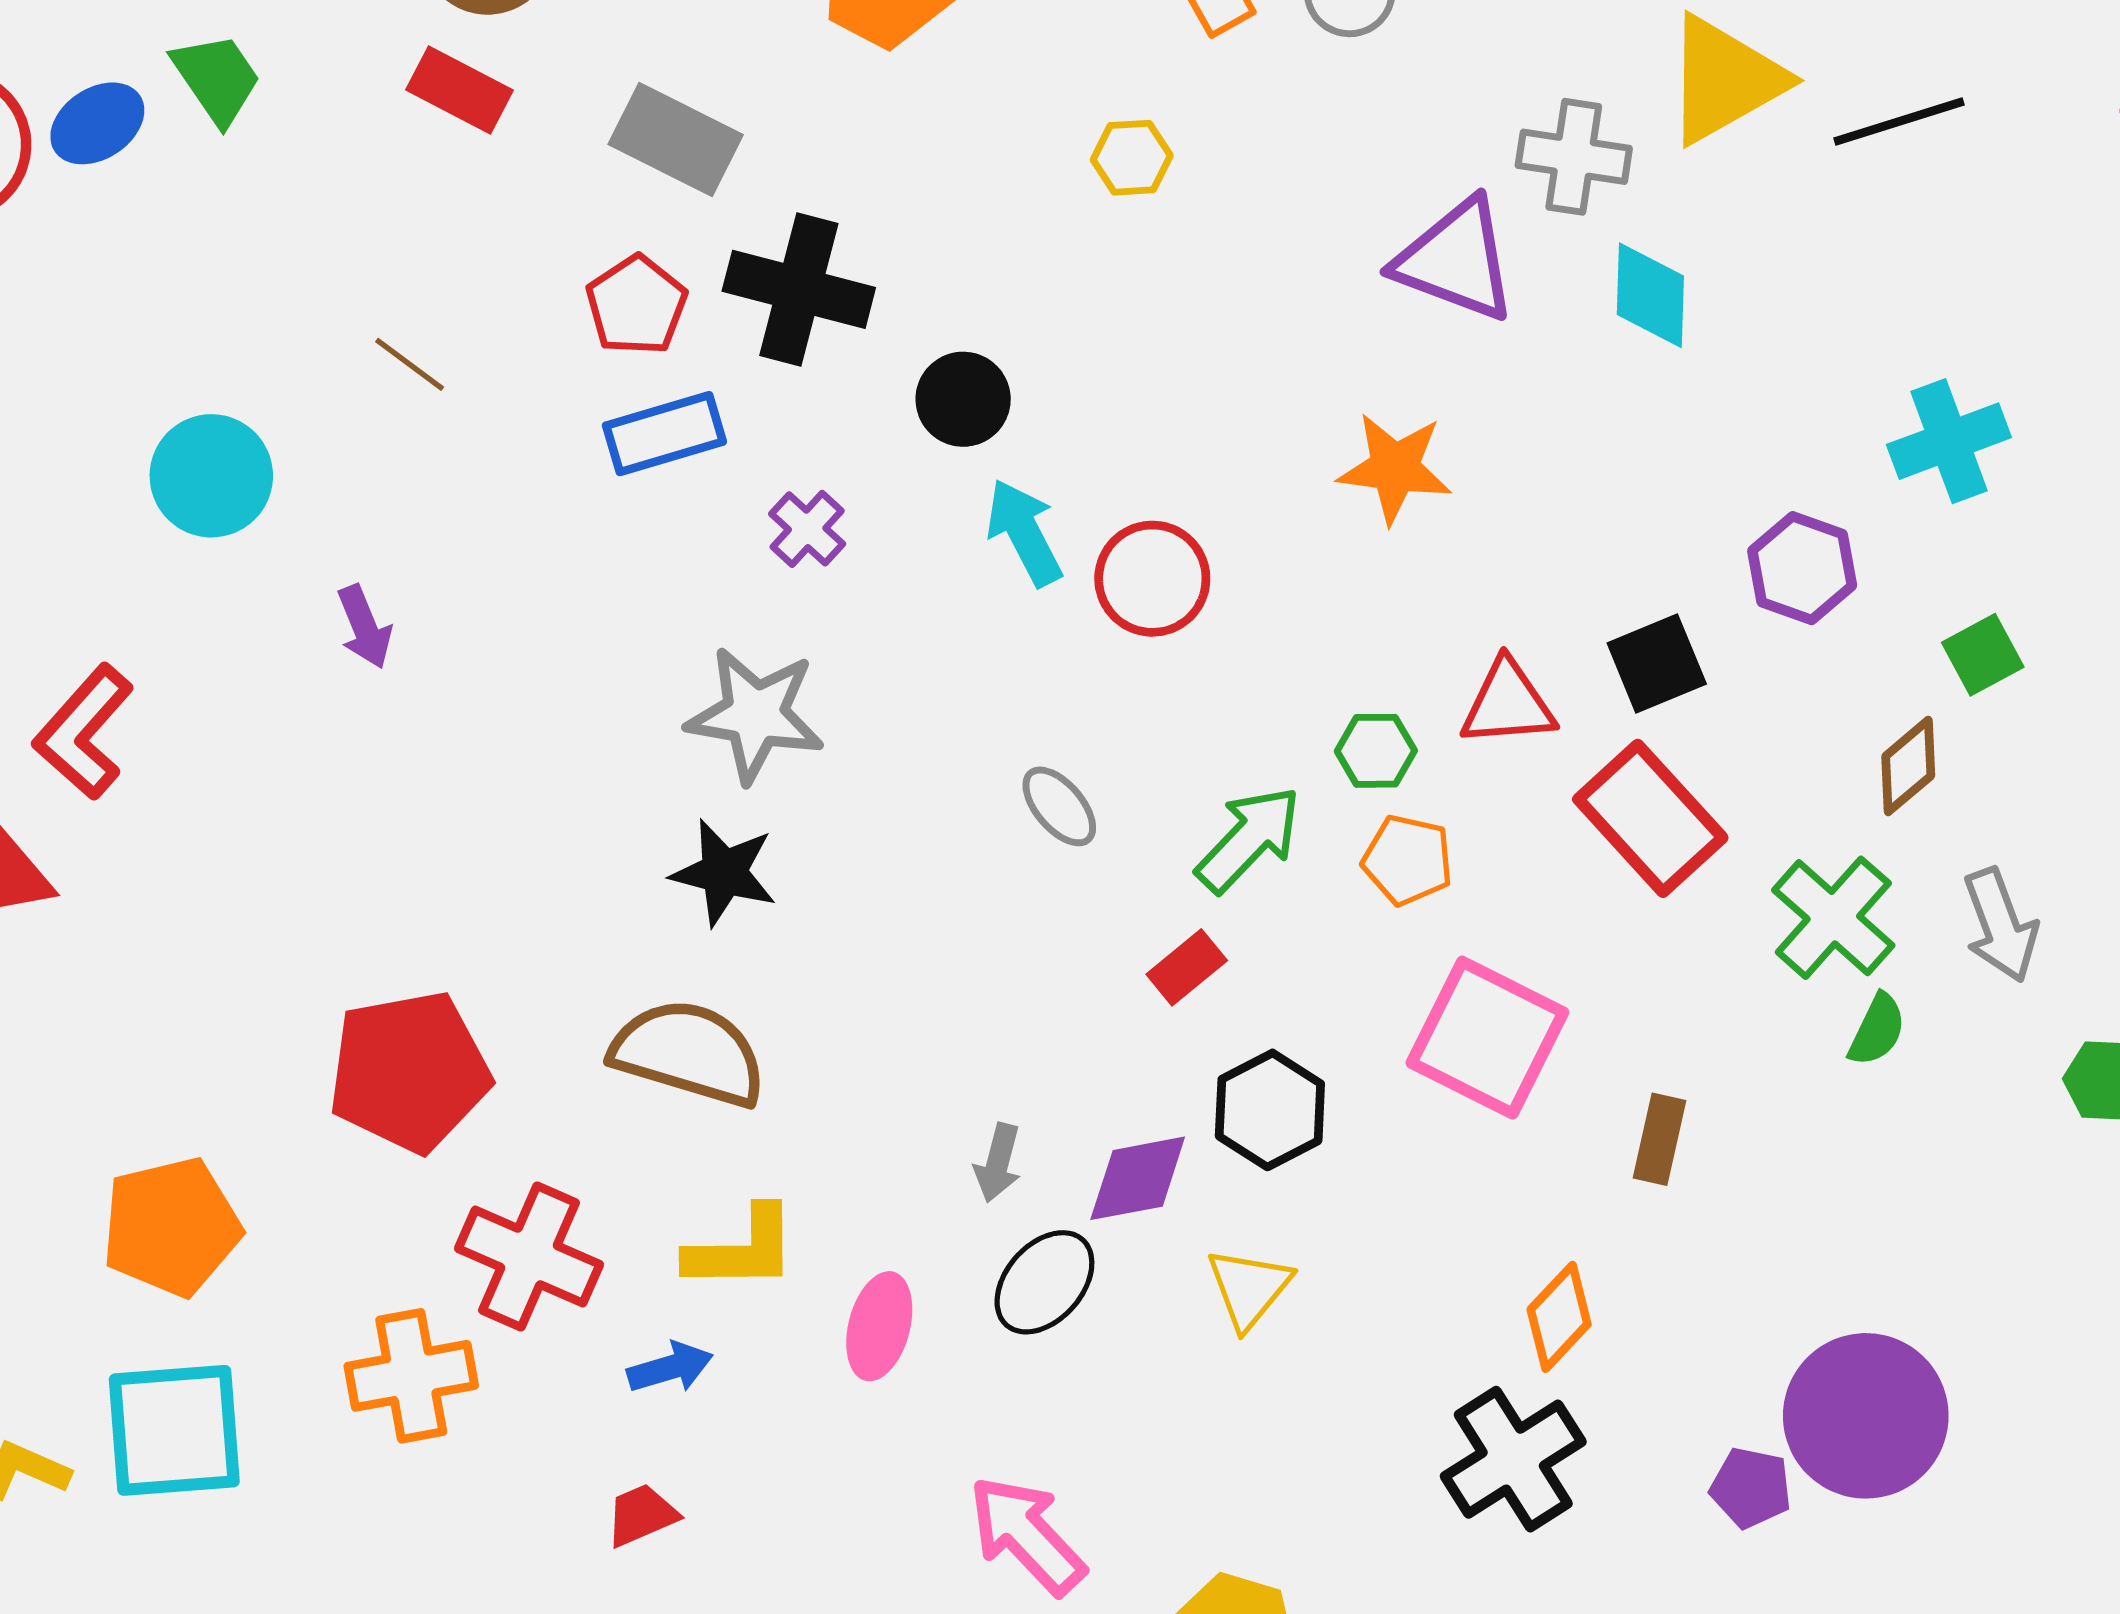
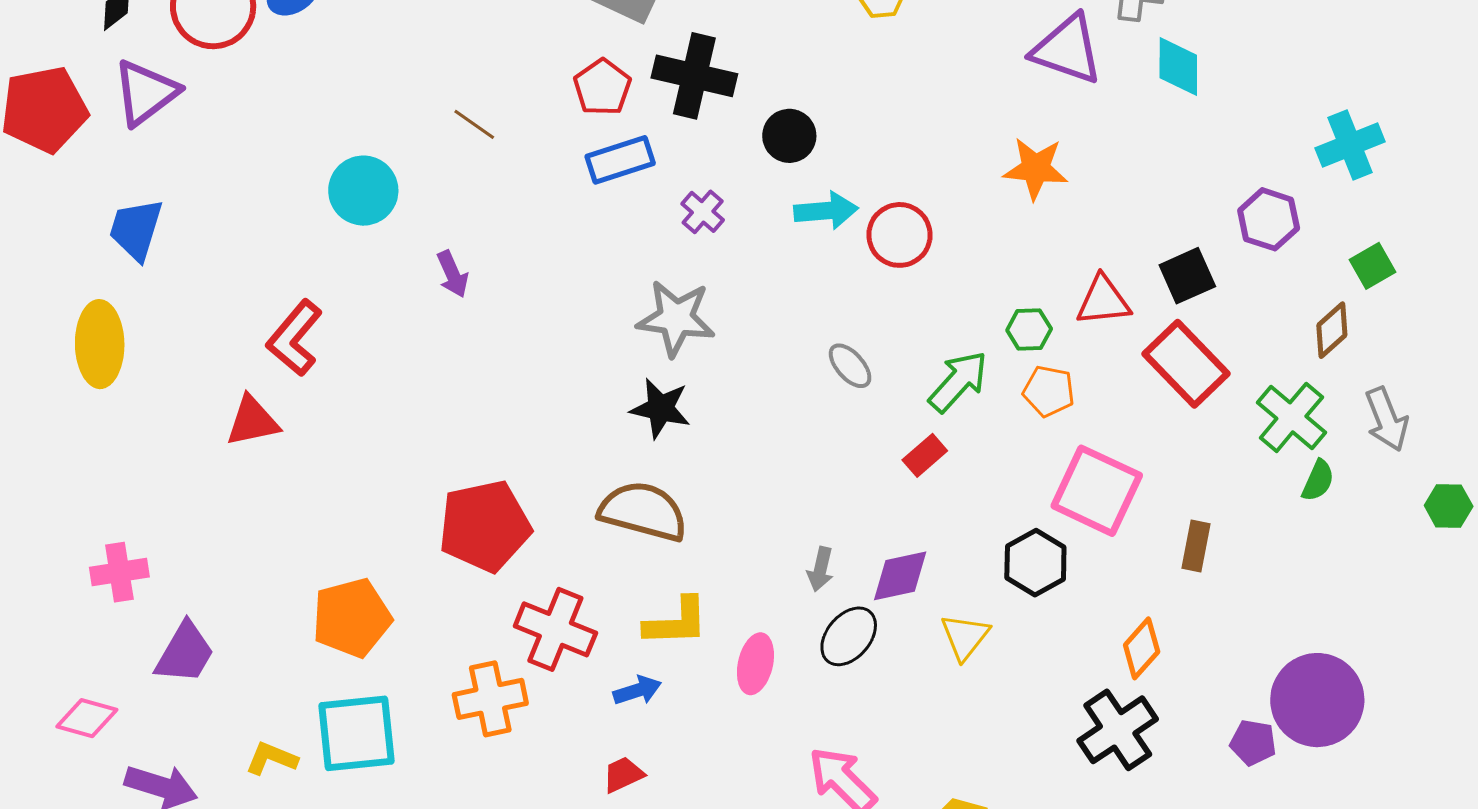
cyan arrow: (1024, 533) -> (826, 211), turned 114
black hexagon: (1270, 1110) -> (1035, 563), moved

